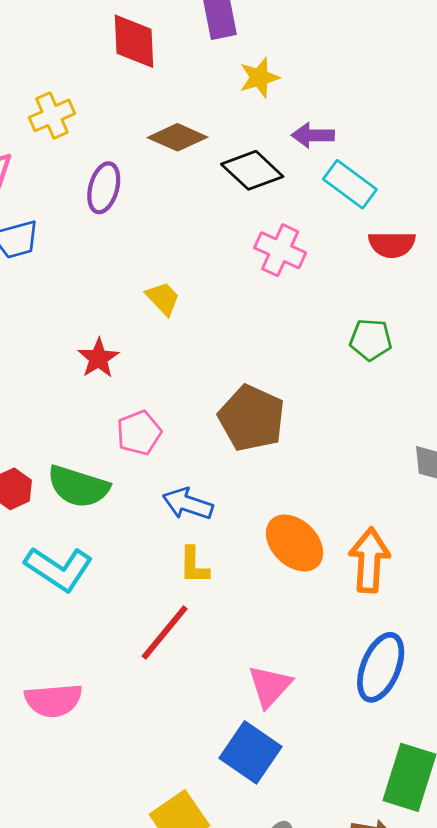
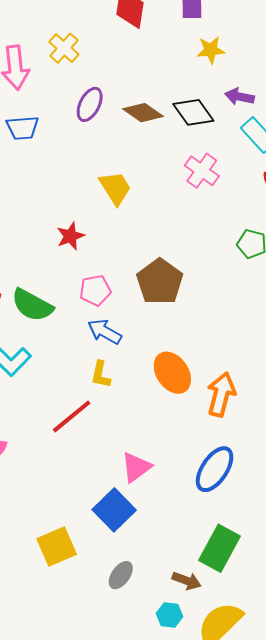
yellow cross: (52, 115) -> (64, 48), turned -36
brown diamond: (178, 137) -> (143, 113), moved
yellow trapezoid: (163, 298) -> (115, 188), size x1.4
red star: (98, 358) -> (70, 236), moved
pink pentagon: (139, 433) -> (95, 290), moved

